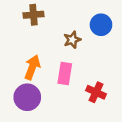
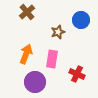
brown cross: (34, 15) -> (27, 12), turned -35
purple circle: (27, 97) -> (35, 82), moved

